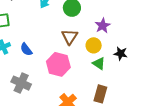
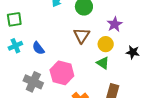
green triangle: (99, 63) -> (103, 63), moved
pink hexagon: (58, 64) -> (62, 73), moved

